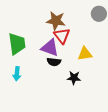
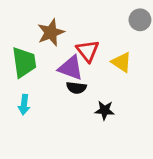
brown star: (56, 21) -> (51, 33), moved, turned -30
yellow triangle: (85, 54) -> (122, 62), moved, turned 42

